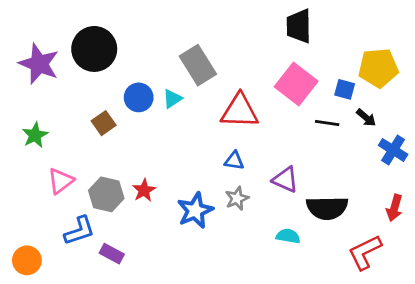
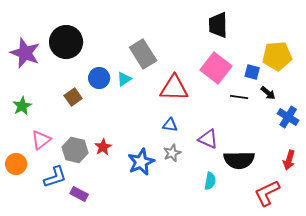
cyan semicircle: (288, 236) -> (210, 181), turned 90
orange circle: (27, 260) -> (16, 164), moved

